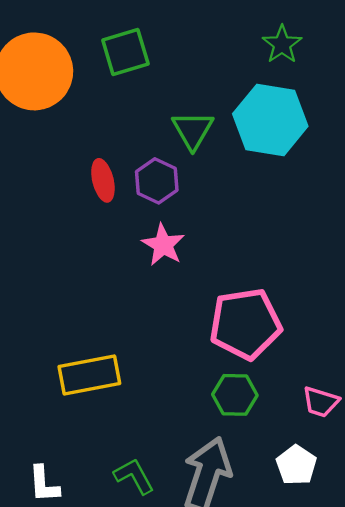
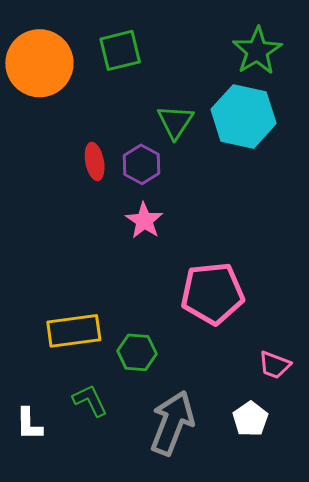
green star: (282, 44) -> (257, 51), size x1.4
green hexagon: (235, 395) -> (137, 352), moved
green L-shape: (134, 476) -> (90, 401), moved

